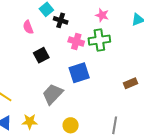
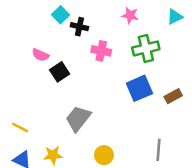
pink semicircle: (28, 27) -> (40, 55), moved, turned -40
green cross: (99, 40) -> (146, 48), moved
blue square: (79, 73) -> (139, 88), moved

